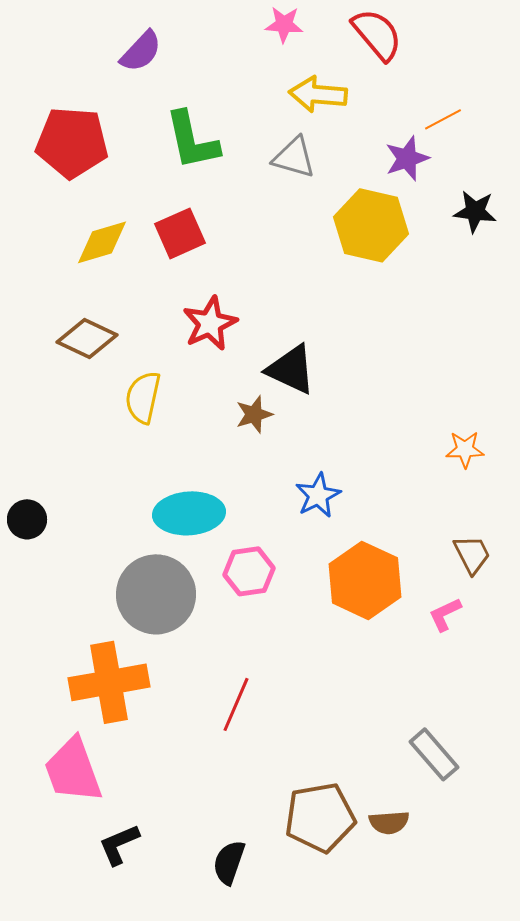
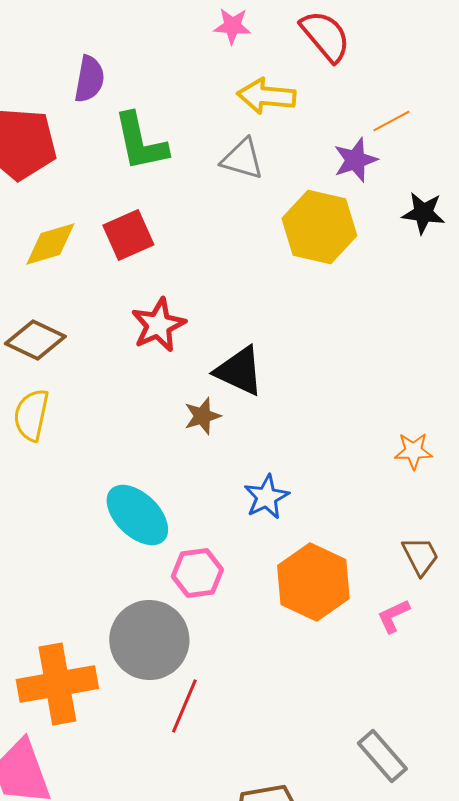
purple semicircle: (141, 51) -> (89, 79), moved, turned -33
yellow semicircle: (143, 397) -> (31, 415), moved
cyan ellipse: (189, 513) -> (137, 515), turned 48
gray circle: (156, 594) -> (149, 640), moved

